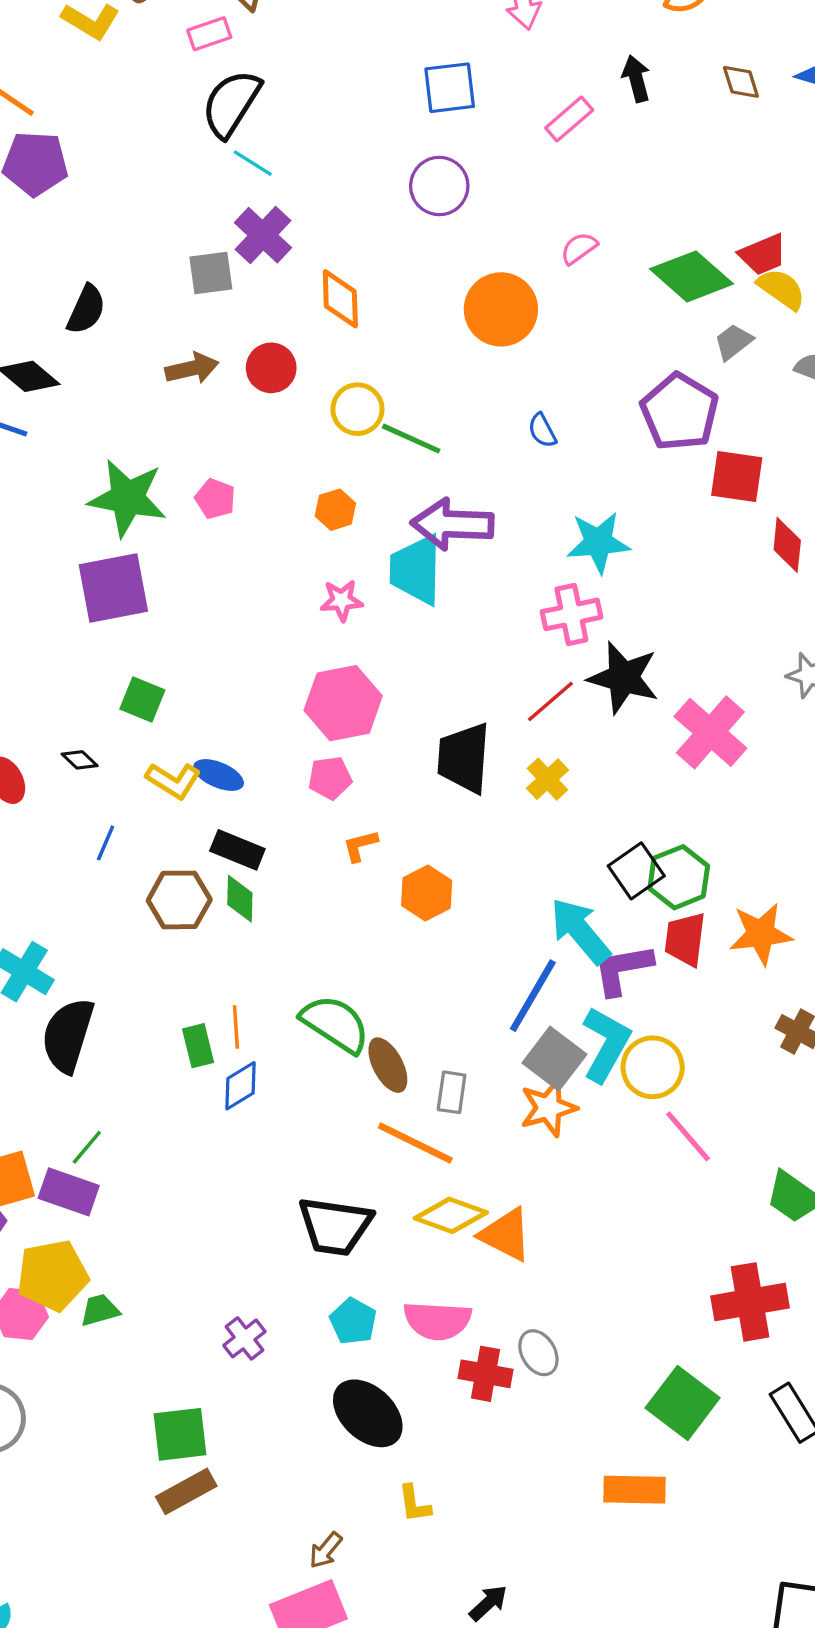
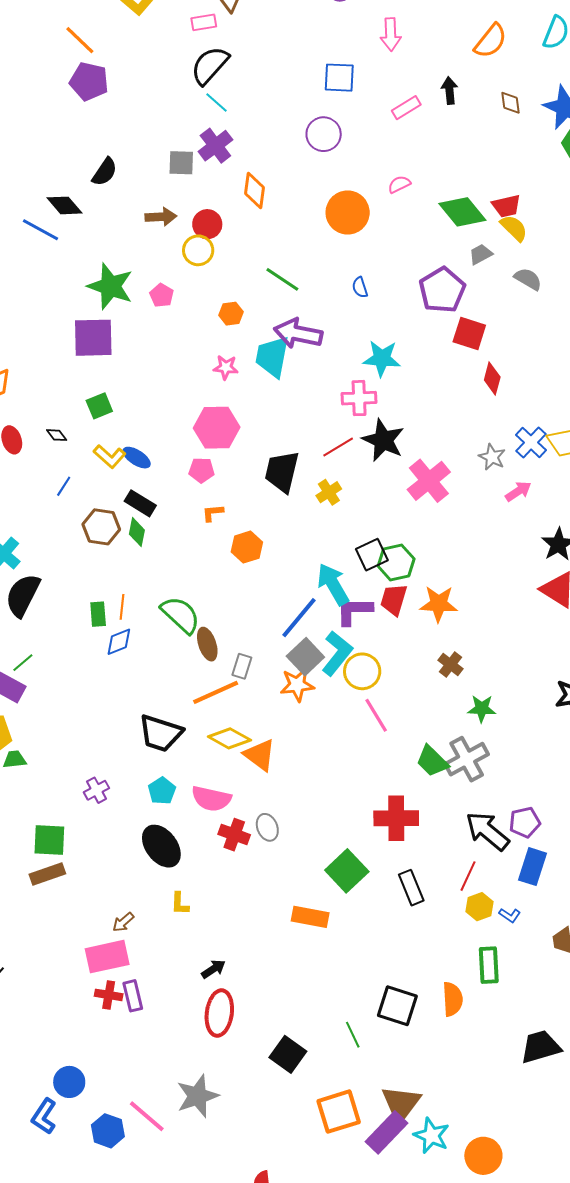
yellow circle: (357, 409) -> (198, 250), moved
green square: (142, 699) -> (99, 406), turned 36
orange line: (415, 1143) -> (216, 692), turned -60

